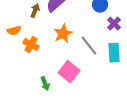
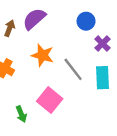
orange star: (63, 34) -> (43, 55), turned -30

